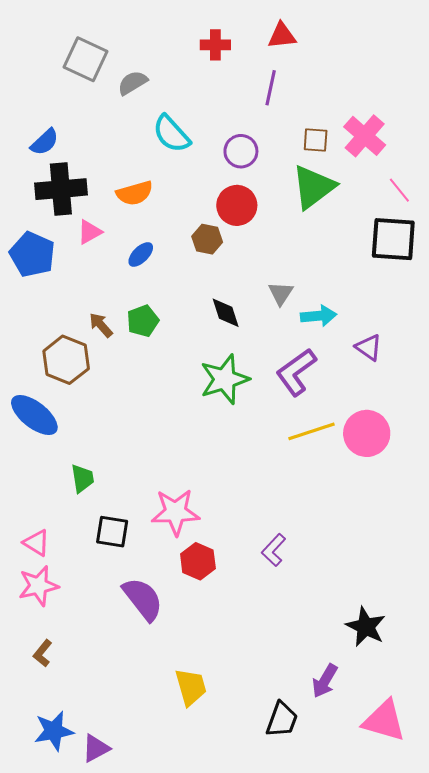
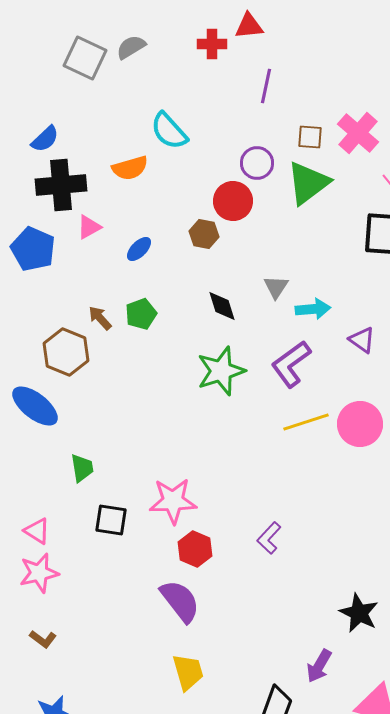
red triangle: (282, 36) -> (249, 26), moved
gray semicircle: (133, 83) -> (131, 47), moved
purple circle: (241, 151) -> (257, 163), moved
orange semicircle: (135, 193) -> (130, 168), moved
purple semicircle: (143, 599) -> (180, 601), moved
brown L-shape: (43, 653) -> (43, 639), turned -92

